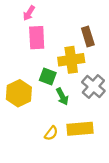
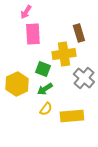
green arrow: (62, 97) -> (45, 89), moved, turned 84
yellow semicircle: (51, 133) -> (46, 109), moved

